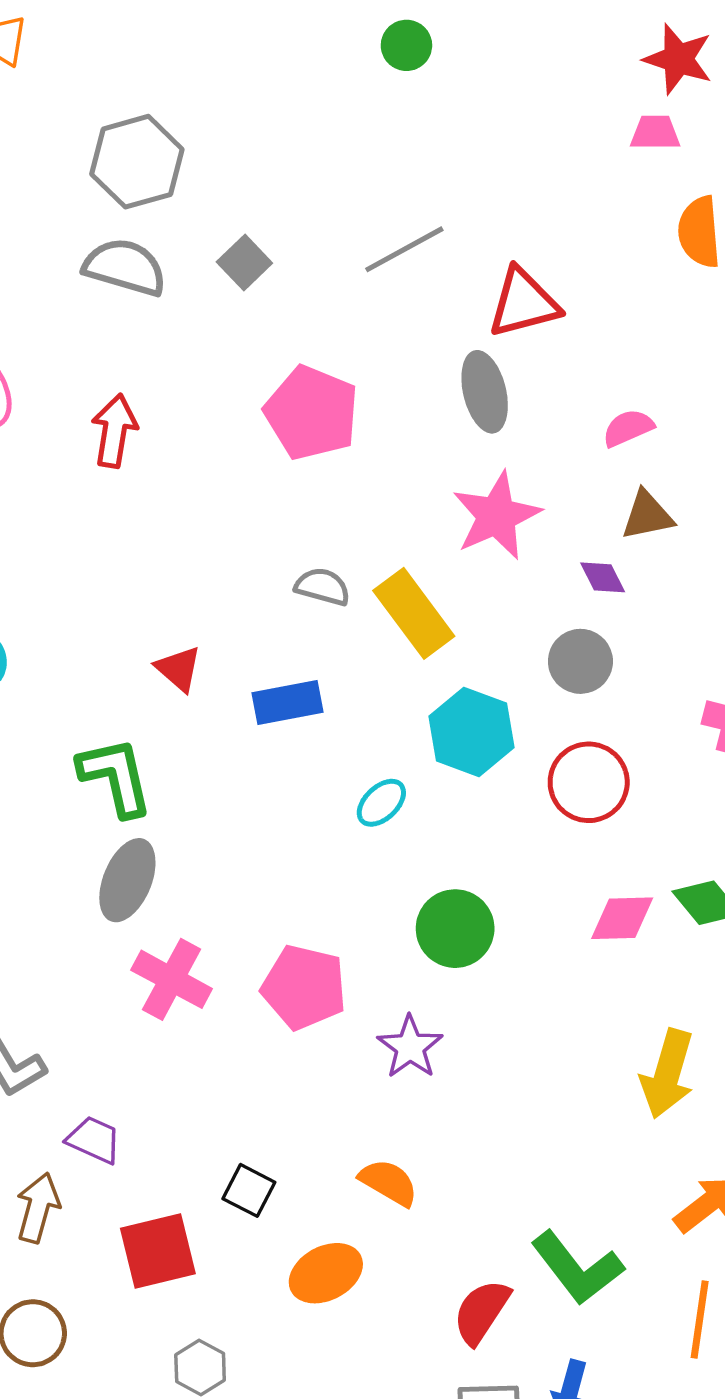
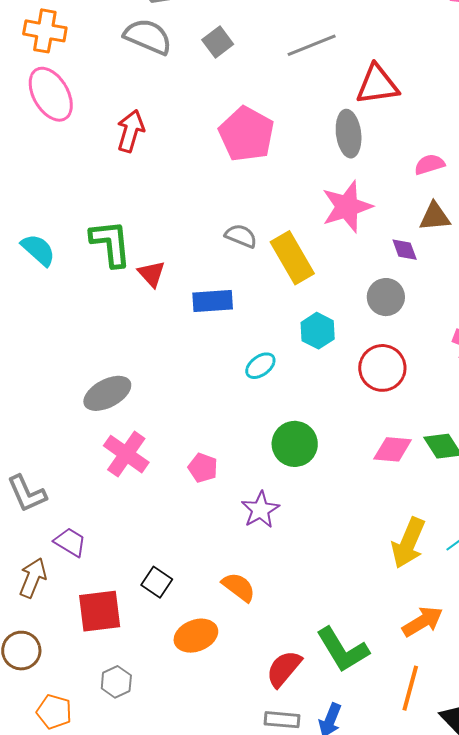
cyan hexagon: (471, 732) -> (318, 331), size x0.7
green L-shape: (115, 777) -> (111, 243), moved
gray ellipse: (127, 880) -> (107, 393), turned 33
pink pentagon: (304, 987) -> (203, 468), size x0.6

